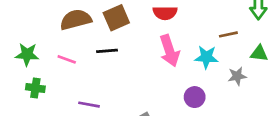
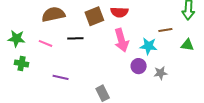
brown square: (116, 18) -> (94, 16), moved
gray star: (237, 76) -> (161, 73), moved
purple circle: (195, 97) -> (139, 66), moved

